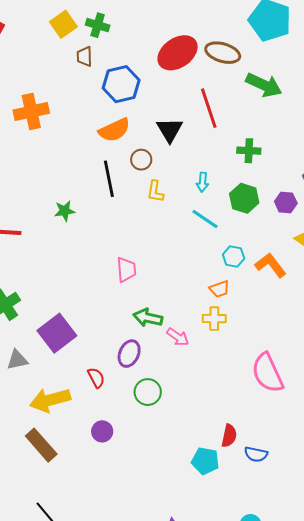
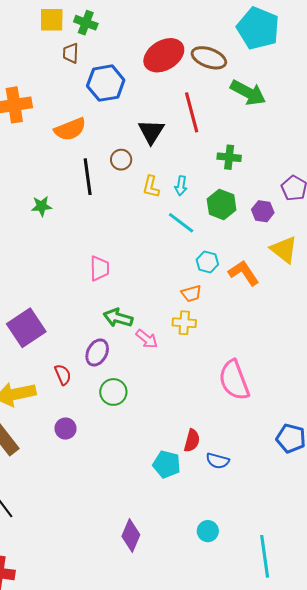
yellow square: (63, 24) -> (52, 20), turned 32
orange semicircle: (114, 130) -> (70, 129), moved
yellow L-shape: (155, 191) -> (151, 187), moved

